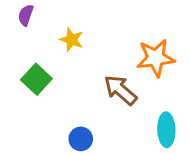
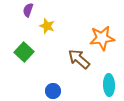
purple semicircle: (26, 15) -> (28, 10), moved

